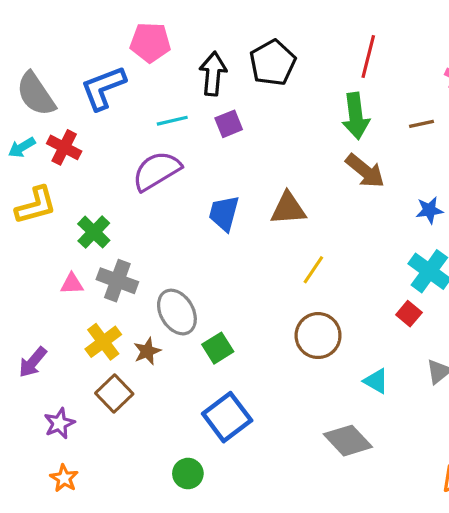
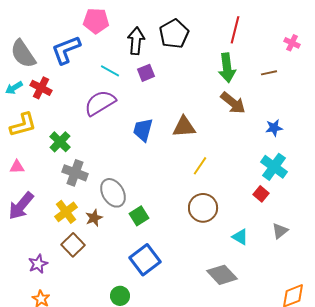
cyan line: (172, 121) -> (110, 71), turned 42
pink triangle: (72, 284) -> (17, 167), moved
purple arrow: (33, 362) -> (21, 206), moved, size x1.4

